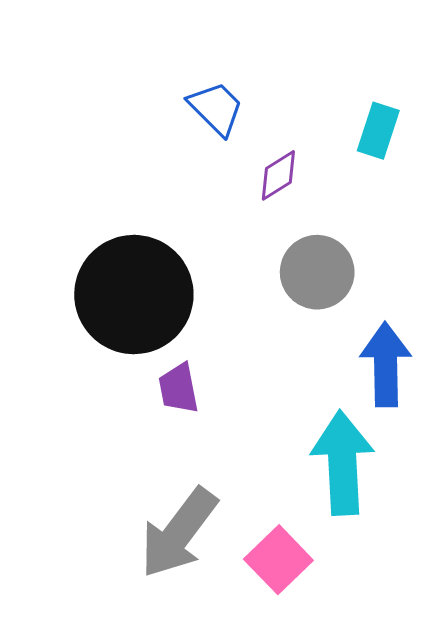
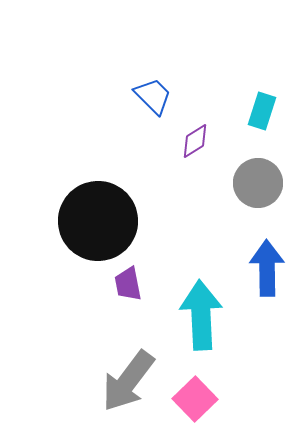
gray circle: (317, 272) -> (258, 183), moved
cyan arrow: (342, 463) -> (201, 315), moved

